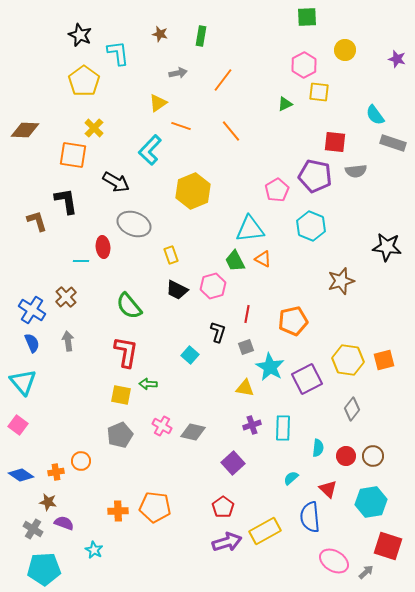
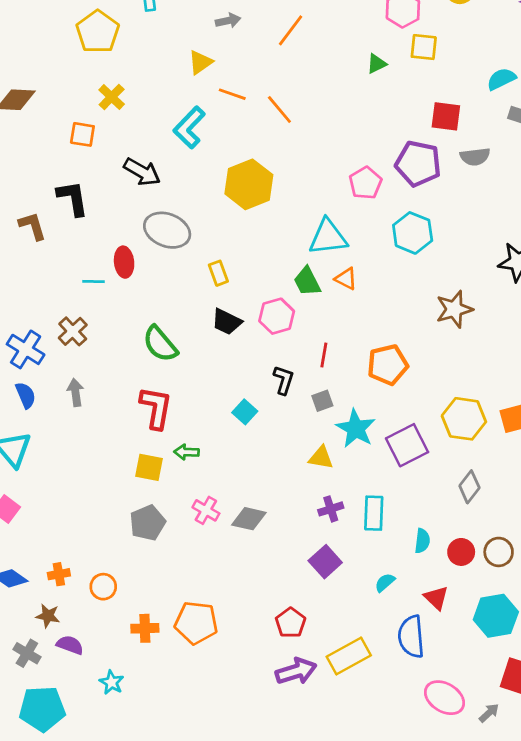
cyan semicircle: (375, 115) -> (501, 79), turned 100
orange line: (231, 131) -> (279, 109), moved
orange square: (73, 155) -> (82, 134), size x0.7
orange circle: (81, 461) -> (103, 587), moved
purple square: (233, 463) -> (325, 562), moved

